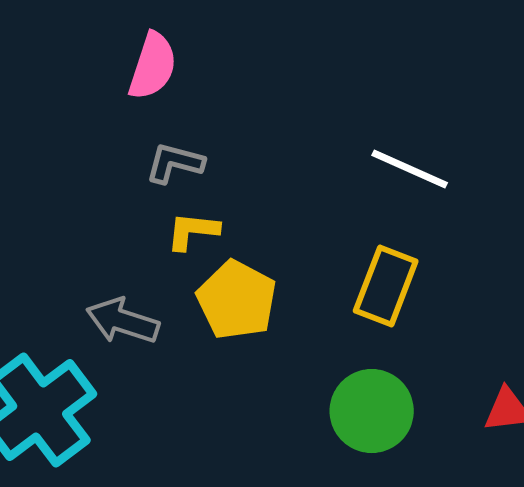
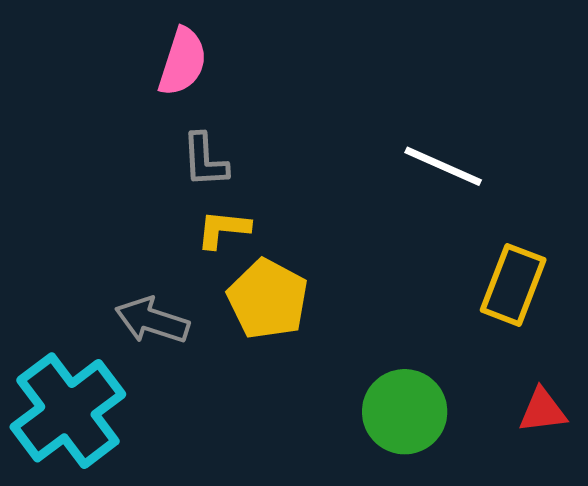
gray L-shape: (175, 163) -> (205, 160), turned -108
yellow rectangle: (386, 286) -> (513, 285), moved

